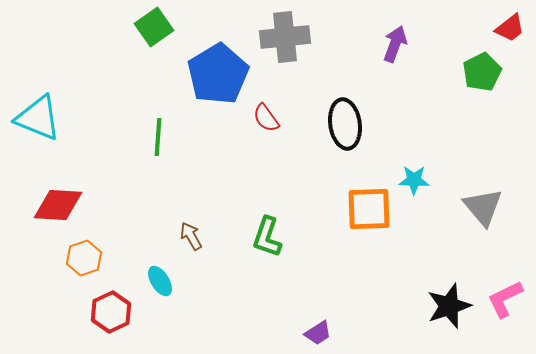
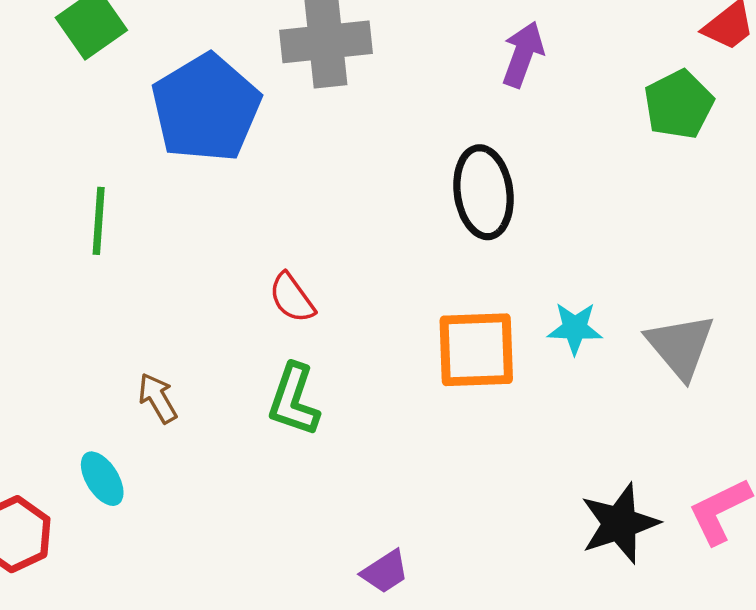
red semicircle: (266, 118) -> (292, 298), moved
black ellipse: (345, 124) -> (483, 192), moved
cyan star: (414, 180) -> (575, 328), moved

